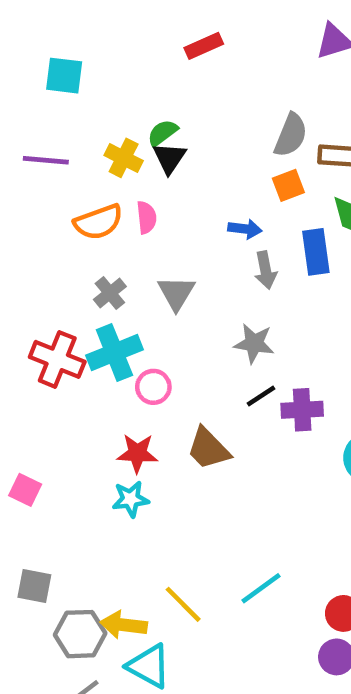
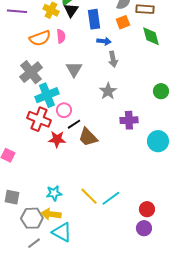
blue rectangle: (316, 252) -> (94, 19), moved
gray cross: (110, 293) -> (31, 72), moved, size x1.6
gray star: (254, 343) -> (108, 91), turned 30
red cross: (57, 359) -> (39, 119), moved
black line: (261, 396) -> (74, 124), moved
cyan star: (130, 499) -> (54, 193), moved
yellow line: (183, 604) -> (89, 196), moved

